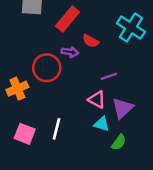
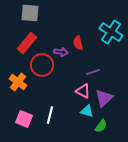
red rectangle: (67, 19) -> (27, 43), moved
red semicircle: (91, 41) -> (78, 43), turned 48
orange cross: (17, 89) -> (18, 82), turned -30

